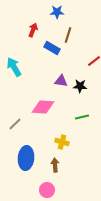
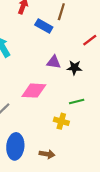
yellow cross: (62, 142) -> (61, 121), moved
brown arrow: (55, 165) -> (47, 154), turned 104

